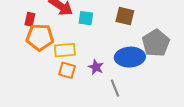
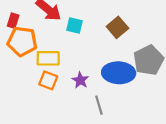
brown square: (125, 16) -> (117, 27), turned 30

